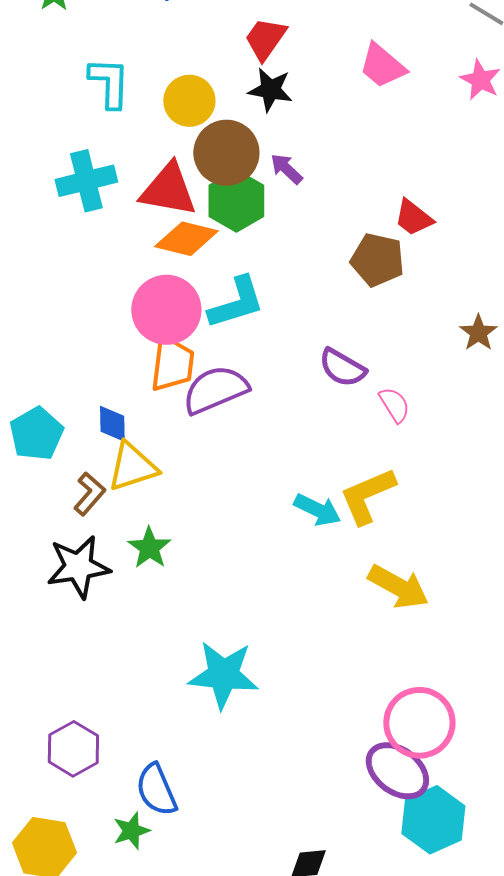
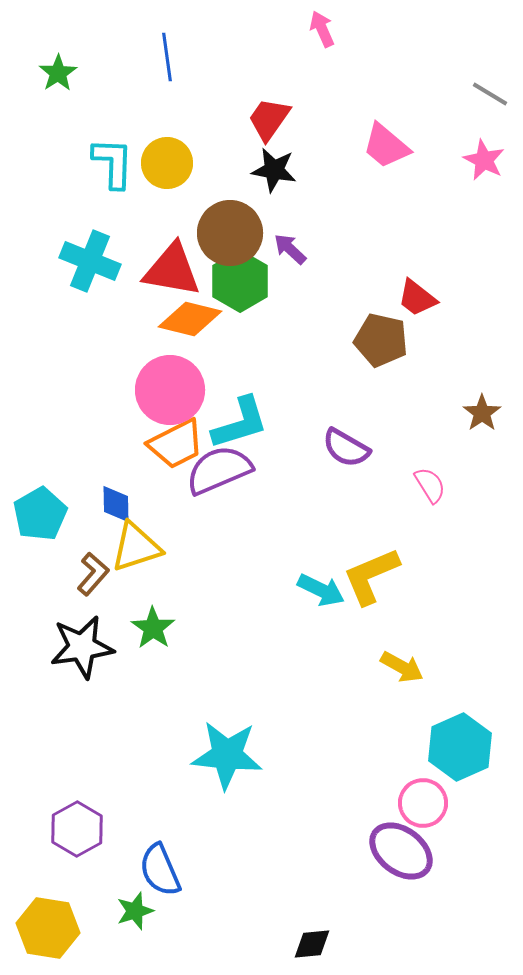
yellow circle: (189, 101) -> (167, 163), moved
cyan cross: (86, 181) -> (90, 261), turned 36
cyan L-shape: (236, 303) -> (240, 423), moved
orange trapezoid: (172, 364) -> (176, 444), turned 56
pink semicircle: (394, 405) -> (430, 485), moved
yellow arrow: (398, 587) -> (402, 667), size x0.7
pink circle: (419, 723) -> (423, 803), size x0.7
cyan hexagon: (433, 820) -> (460, 747), moved

